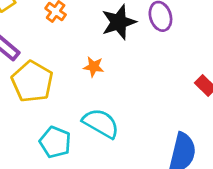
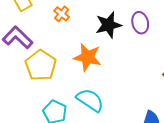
orange star: (94, 67) -> (87, 57), size x1.8

